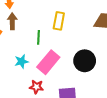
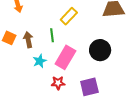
brown arrow: (12, 21) -> (28, 40), moved
yellow rectangle: (59, 21) -> (69, 16), turned 42

